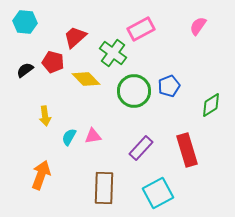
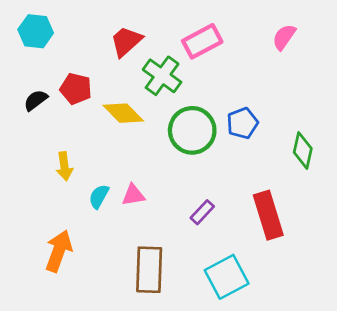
red trapezoid: (75, 37) -> (126, 41), moved
green diamond: (211, 105) -> (303, 150), turned -45
purple rectangle: (141, 148) -> (202, 212), size x0.7

